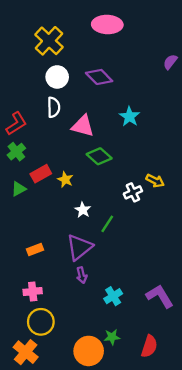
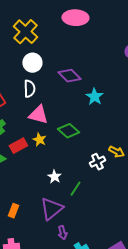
purple diamond: (99, 77) -> (69, 76), moved
pink triangle: (83, 126) -> (38, 115), moved
yellow star: (65, 180) -> (39, 140), moved
orange rectangle: (35, 250) -> (13, 211), turned -48
purple arrow: (82, 275) -> (62, 233), moved

